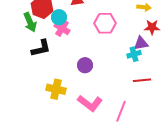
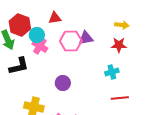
pink hexagon: (105, 23) -> (71, 41), moved
red star: (152, 27) -> (119, 45), moved
purple triangle: (141, 43) -> (86, 38), moved

